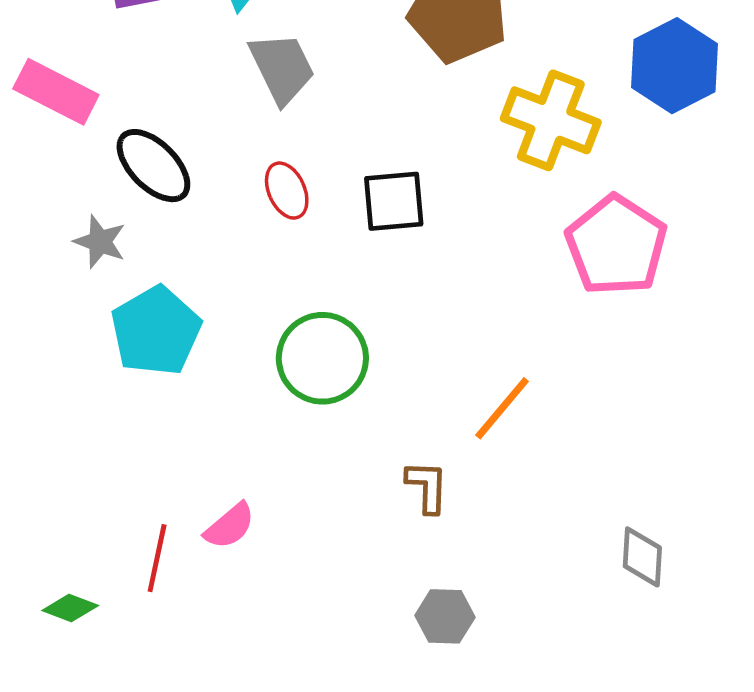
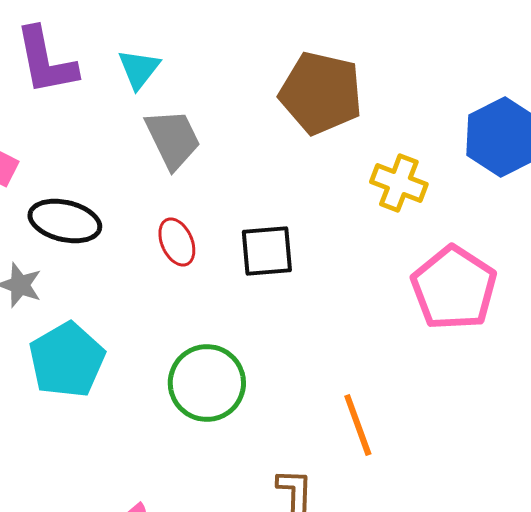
yellow cross: (551, 120) -> (399, 183), size x0.7
black ellipse: (153, 166) -> (65, 221), turned -32
orange line: (502, 408) -> (358, 425), turned -60

